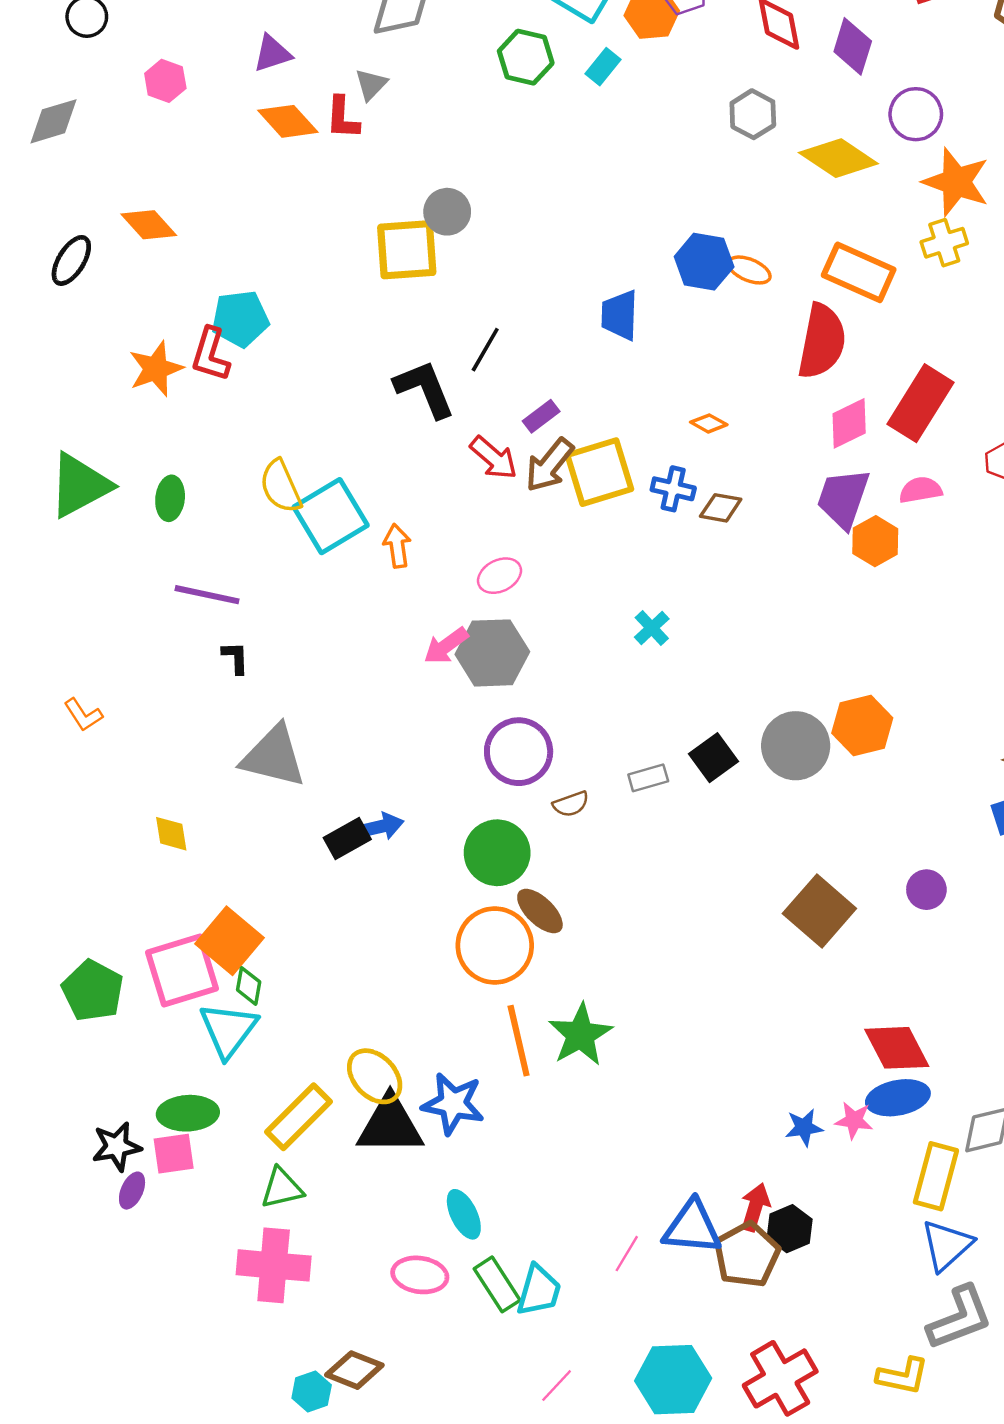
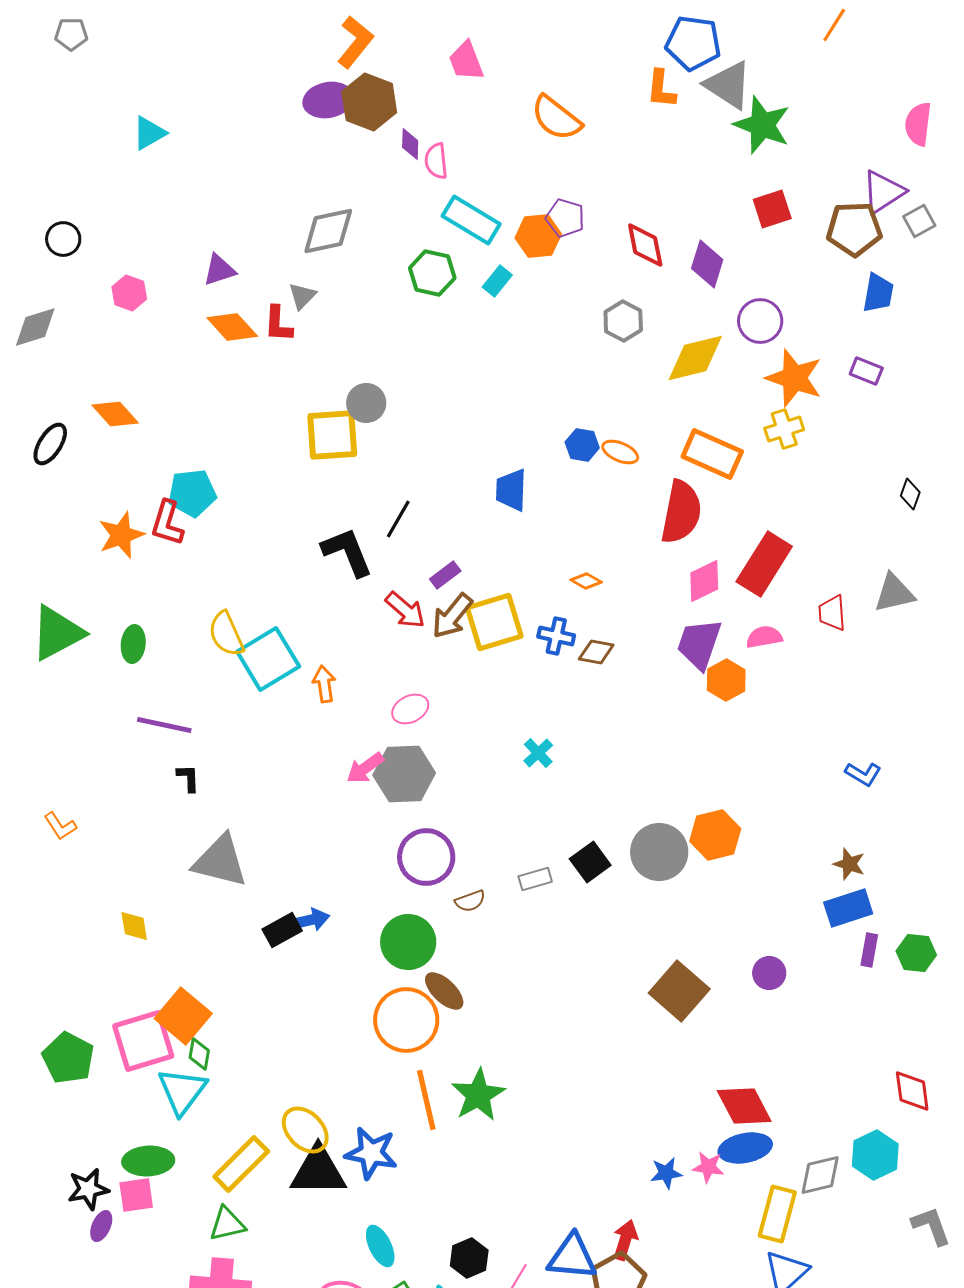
yellow diamond: (838, 158) -> (695, 358), turned -48
blue hexagon: (704, 262) -> (582, 445), size x0.7
black hexagon: (790, 1229) -> (469, 1258), moved

